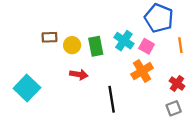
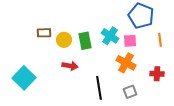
pink square: (147, 46) -> (130, 41), turned -32
orange cross: (142, 71) -> (126, 63), turned -30
red cross: (177, 83) -> (157, 74), turned -32
gray square: (174, 108) -> (130, 92), moved

